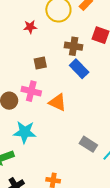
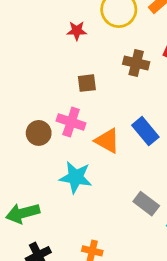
blue rectangle: (79, 69) -> (145, 131), moved
cyan star: (25, 132) -> (76, 177), moved

